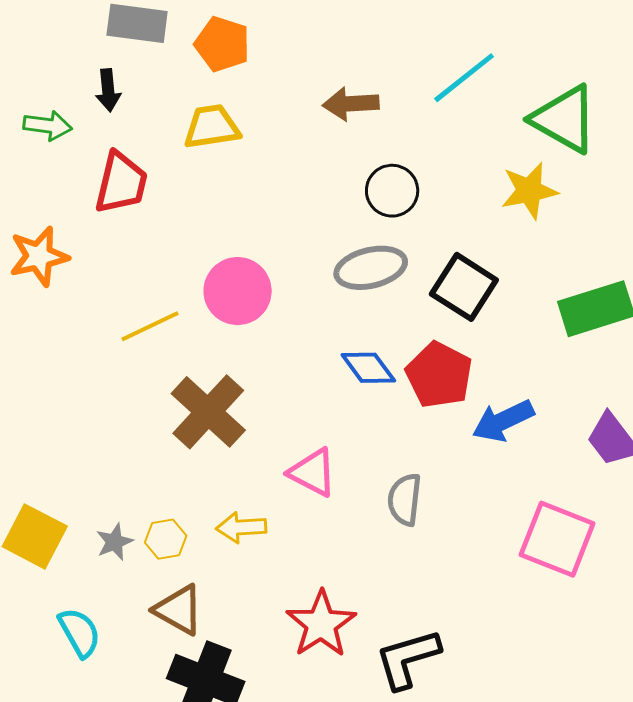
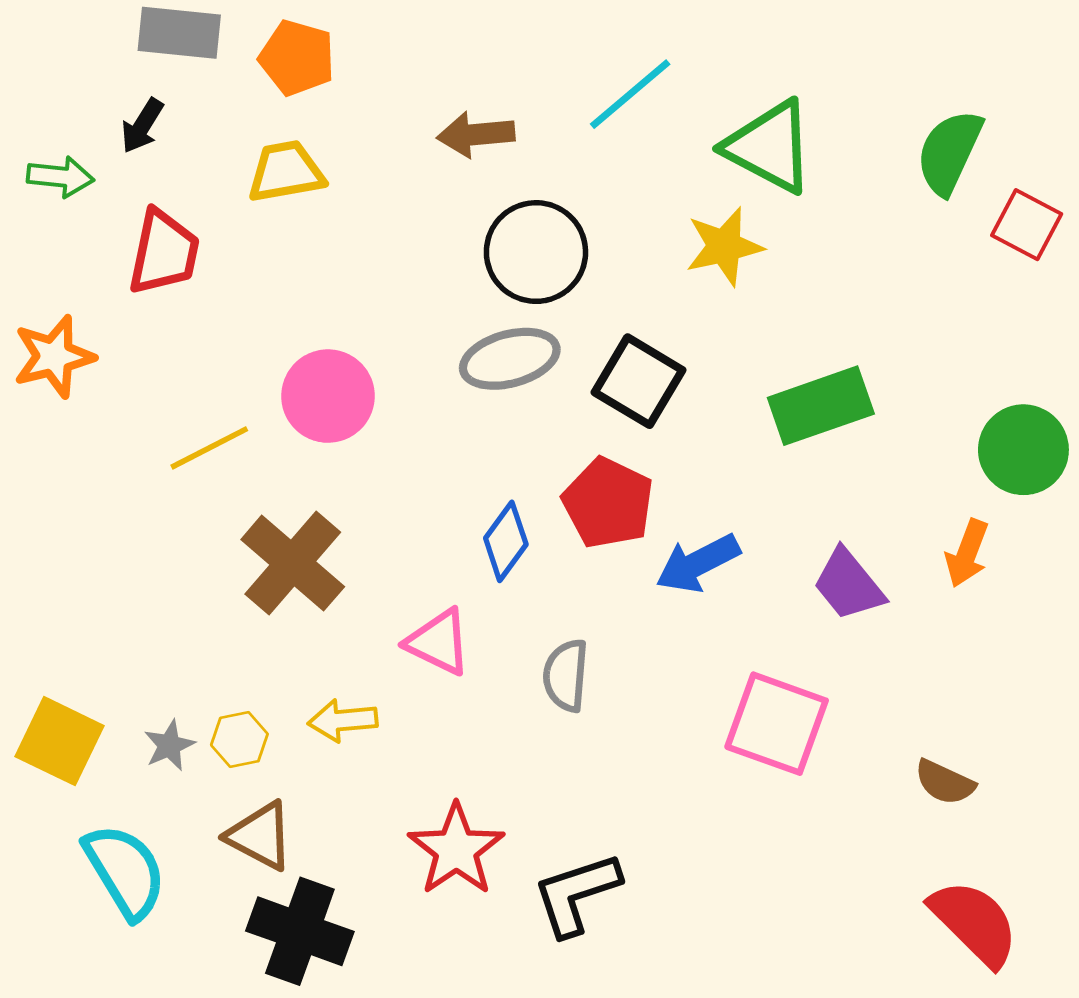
black arrow: (108, 90) -> (142, 126), turned 39
black circle: (392, 191) -> (536, 252), size x1.4
blue diamond: (368, 368) -> (506, 541), moved, turned 74
cyan semicircle: (79, 632) -> (125, 871), size x1.4

